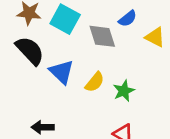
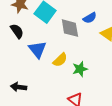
black semicircle: (30, 51) -> (17, 31), size x0.7

